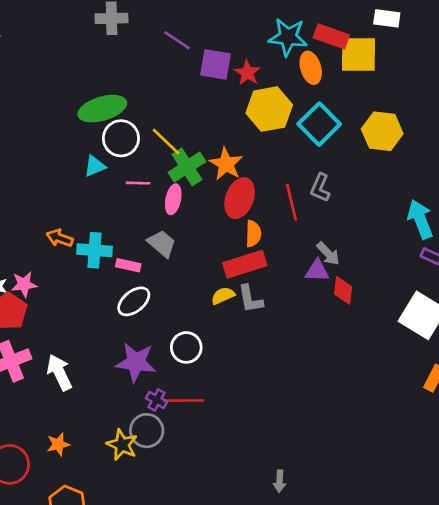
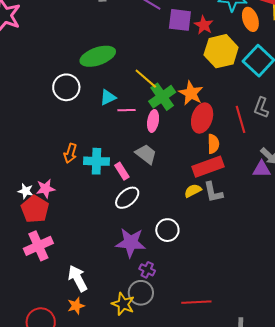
white circle: (121, 138) -> (66, 87), moved
cyan triangle: (95, 166) -> (108, 97), moved
orange arrow: (60, 238) -> (70, 153), turned -90
pink rectangle: (128, 265) -> (122, 171), turned 48
white arrow: (59, 372) -> (78, 278), moved
red line: (184, 401) -> (196, 302), moved

